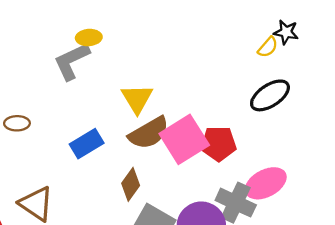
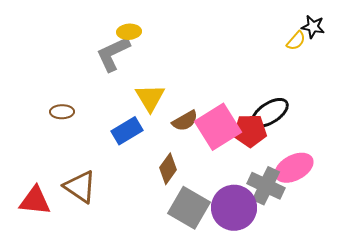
black ellipse: (270, 95) -> (270, 113), moved
yellow triangle: (137, 99) -> (150, 98), moved
brown semicircle: (149, 133) -> (185, 121), size x0.7

